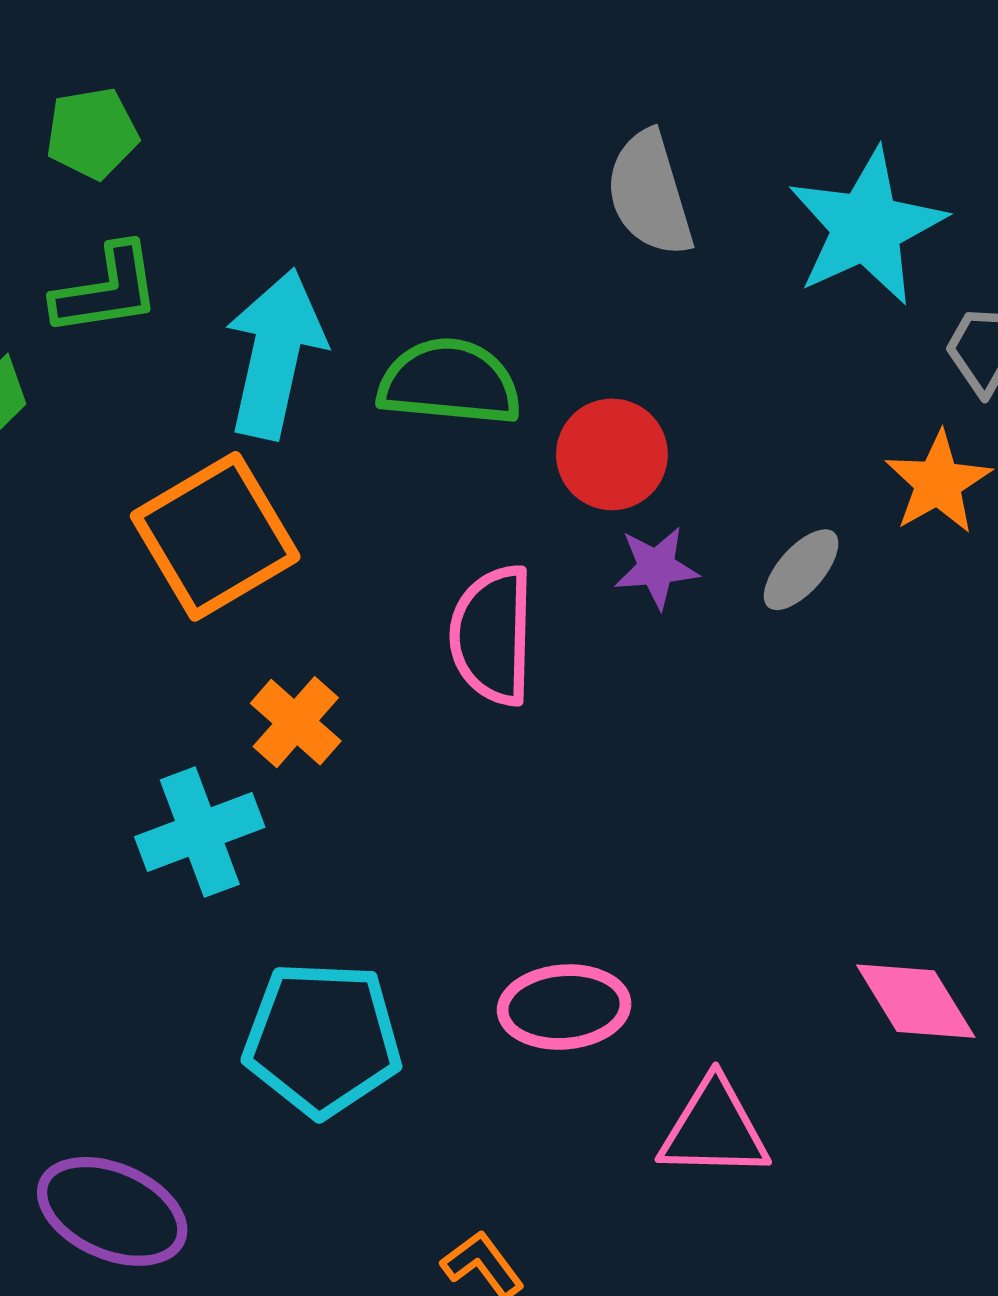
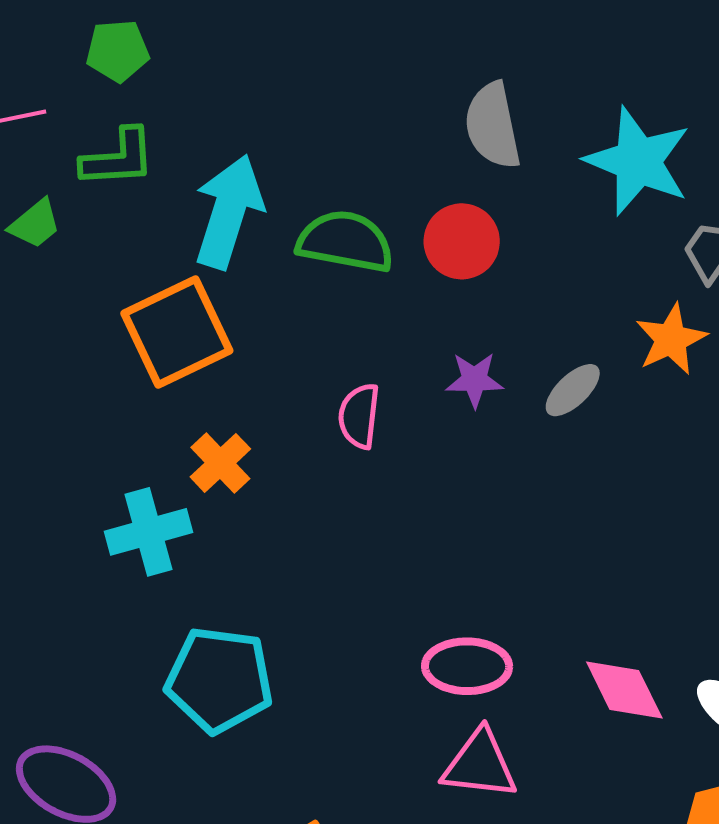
cyan star: (867, 227) -> (638, 161), turned -30
red circle: (612, 454) -> (462, 241), moved
pink semicircle: (492, 635) -> (359, 416), size x0.7
pink ellipse: (564, 1007) -> (467, 666), moved

